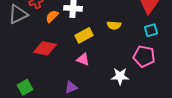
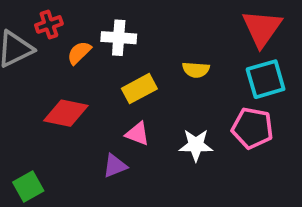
cyan square: (151, 30) -> (266, 79), size x1.5
white star: (120, 76) -> (196, 145), moved
purple triangle: (71, 87) -> (115, 166), moved

